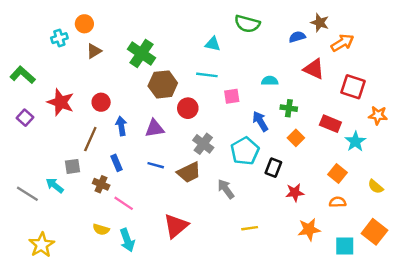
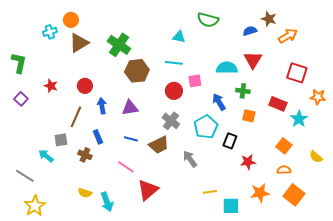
brown triangle: (94, 51) -> (79, 43), size x1.5
red triangle: (314, 69) -> (253, 60), moved, turned 36
green L-shape: (23, 75) -> (19, 63), turned 60
cyan semicircle: (270, 81) -> (227, 68), size x1.5
red star: (61, 102) -> (51, 86), size x0.6
red circle: (188, 108) -> (174, 91), moved
orange square: (296, 138) -> (249, 116), turned -32
gray line: (27, 194) -> (25, 176), moved
pink line: (124, 203) -> (126, 167), moved
orange square: (374, 232) -> (294, 195), moved
cyan square: (345, 246) -> (231, 206), moved

